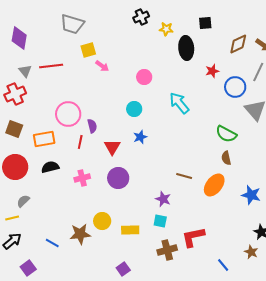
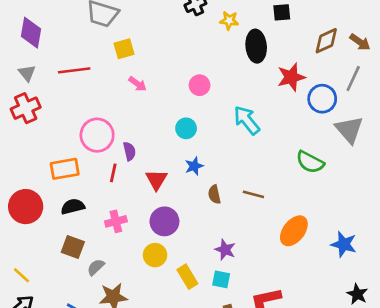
pink arrow: (102, 66) -> (138, 84), moved
gray triangle: (25, 71) -> (27, 73), moved
red star: (212, 71) -> (291, 77), size x1.5
brown square: (14, 129) -> (73, 247), moved
brown semicircle: (226, 158) -> (214, 194), moved
brown line: (184, 176) -> (253, 194), moved
gray semicircle: (23, 201) -> (96, 267), moved
yellow line: (12, 218) -> (22, 275), turned 56
yellow circle: (102, 221) -> (155, 255), moved
yellow rectangle: (130, 230) -> (187, 277), moved, turned 60

